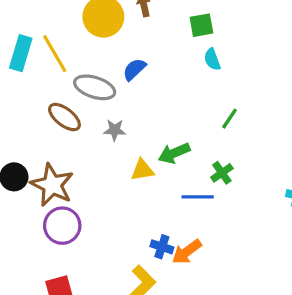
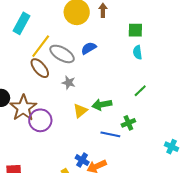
yellow line: (55, 54) -> (41, 46), moved, turned 55
yellow triangle: (142, 170) -> (80, 111), turned -42
purple circle: (62, 226) -> (40, 120), moved

